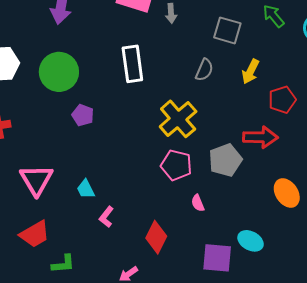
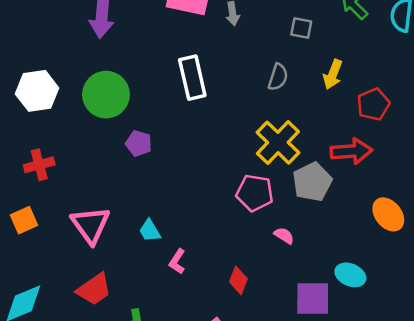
gray square: (227, 30) -> (301, 28), size x0.7
yellow cross: (178, 119) -> (278, 143), moved
pink semicircle: (198, 203) -> (284, 236), turned 150
red diamond: (156, 237) -> (238, 280), size x0.7

